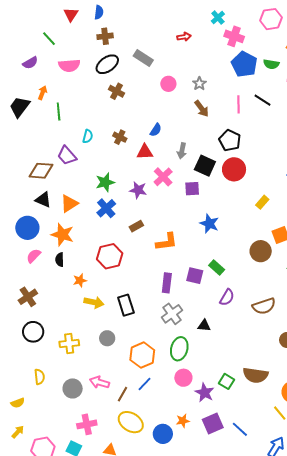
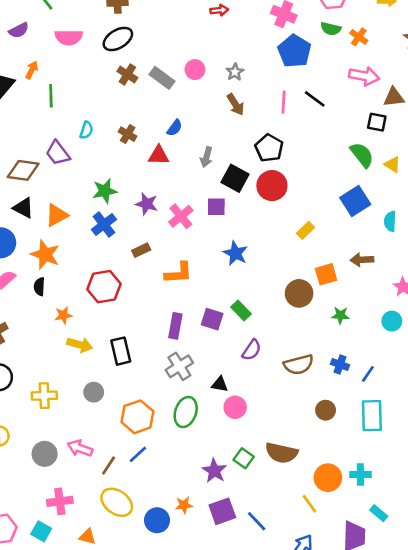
gray rectangle: (143, 58) -> (162, 78), moved
green semicircle: (271, 64) -> (331, 29), moved
pink cross: (163, 177) -> (181, 216), moved
pink circle: (183, 378) -> (235, 407), moved

